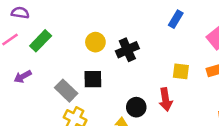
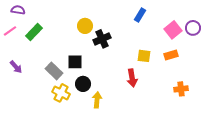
yellow circle: (95, 42) -> (85, 26), moved
purple arrow: (23, 77) -> (16, 67), moved, turned -104
black circle: (136, 107) -> (83, 84), moved

